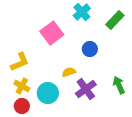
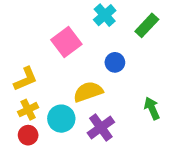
yellow semicircle: (69, 72) -> (88, 92), size x1.6
yellow cross: (22, 86) -> (28, 110), turned 35
purple cross: (86, 89) -> (101, 127), moved

